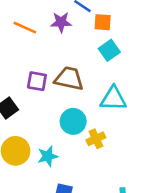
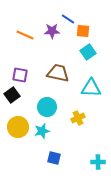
purple square: (37, 81) -> (20, 75), moved
cyan circle: (73, 121) -> (47, 107), moved

